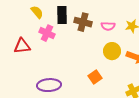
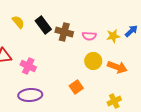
black rectangle: (62, 15) -> (43, 25), turned -36
pink cross: (47, 33) -> (28, 66), moved

